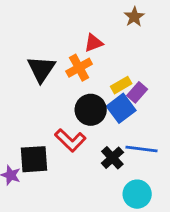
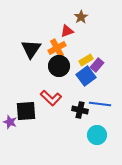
brown star: (134, 17) -> (81, 17), moved
black circle: (91, 110) -> (59, 66), moved
black cross: (112, 158) -> (80, 110), turned -35

